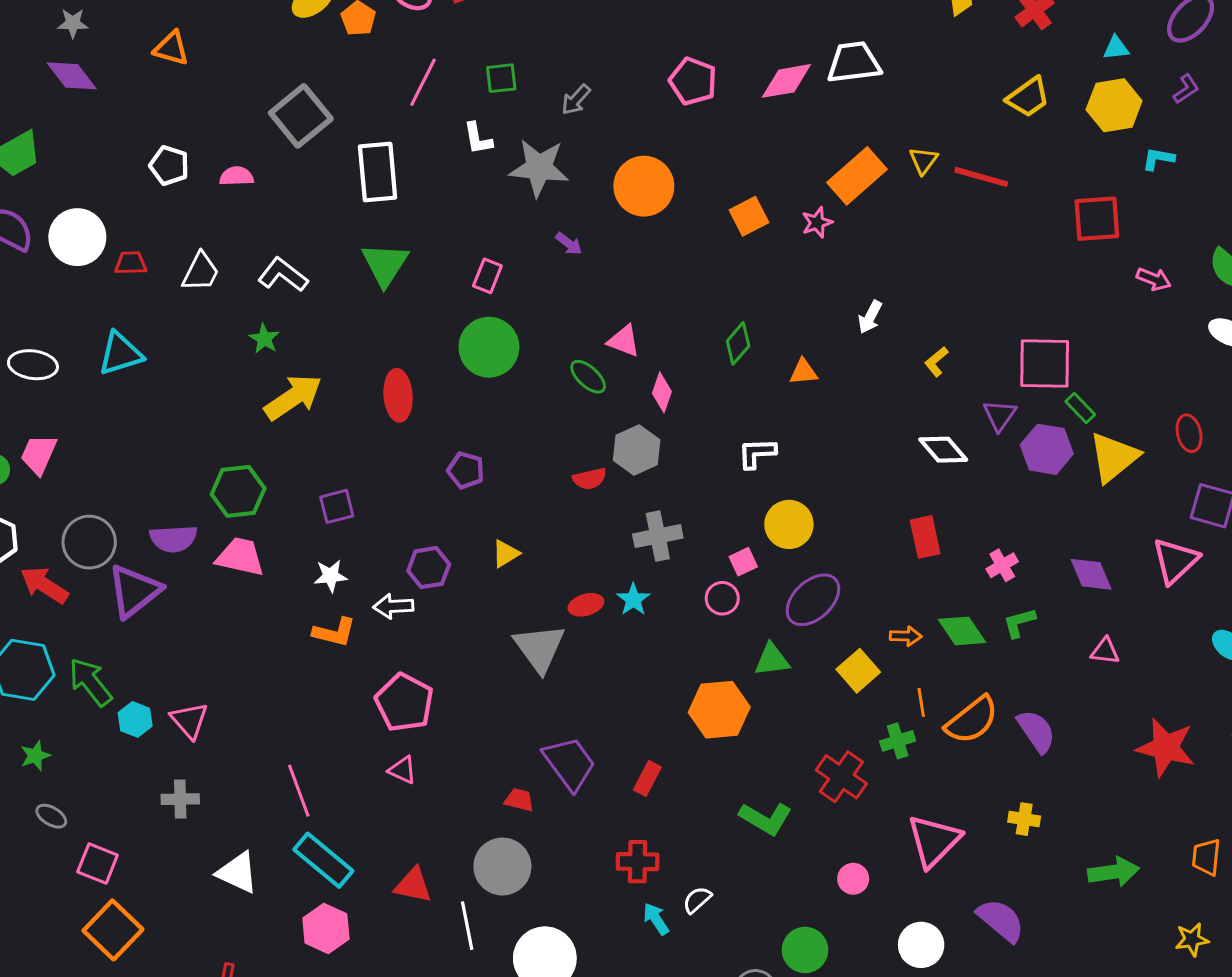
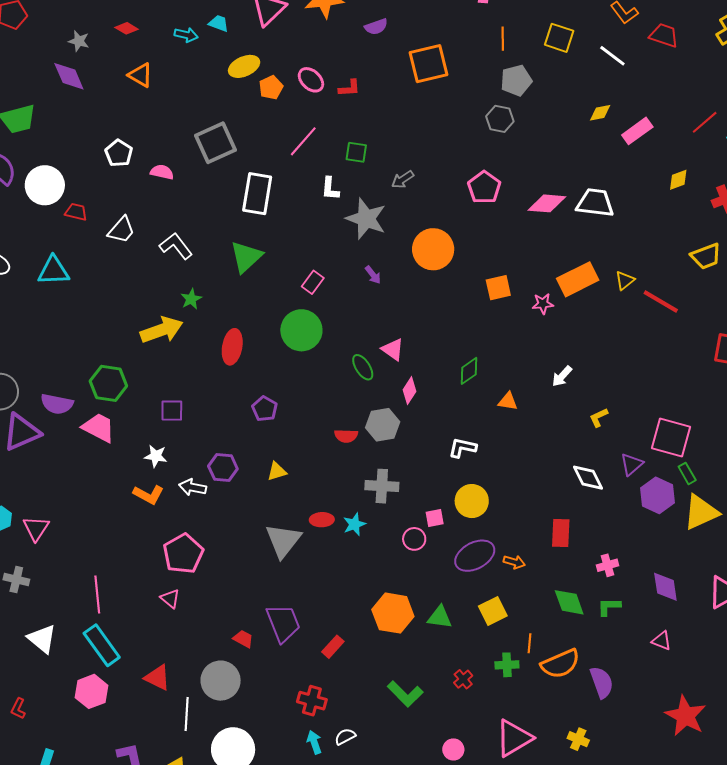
green star: (264, 339) -> (191, 299), moved
orange arrow: (906, 636) -> (514, 562), moved
green triangle: (772, 660) -> (440, 617), moved
red cross: (841, 777) -> (463, 679), size x0.6

